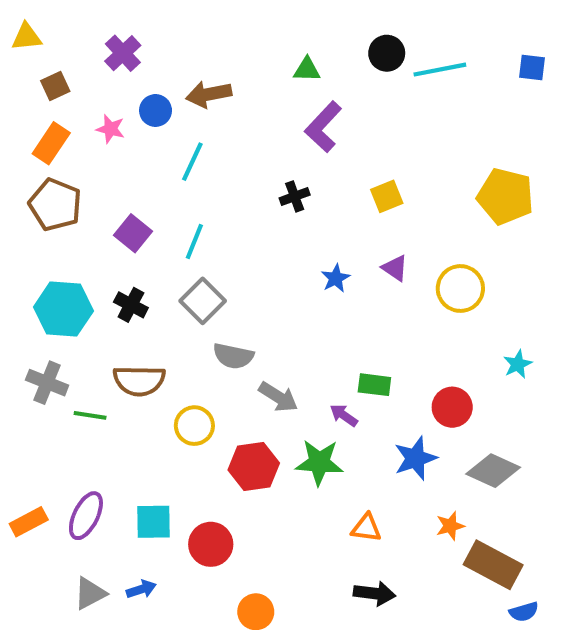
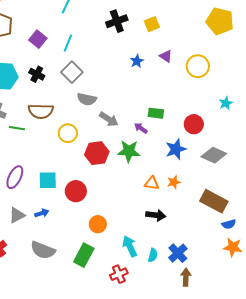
black cross: (295, 196) -> (117, 21), size x1.5
yellow square: (387, 196) -> (152, 24), moved
orange star: (450, 526) -> (174, 182), moved

